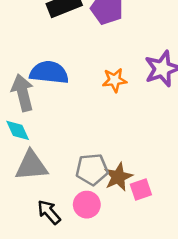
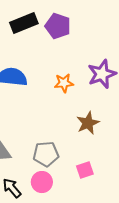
brown star: (118, 177) -> (88, 123), moved

